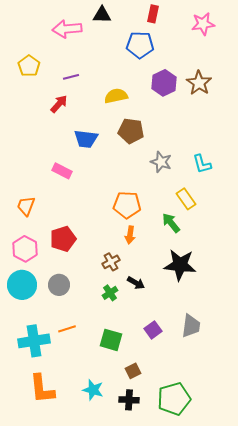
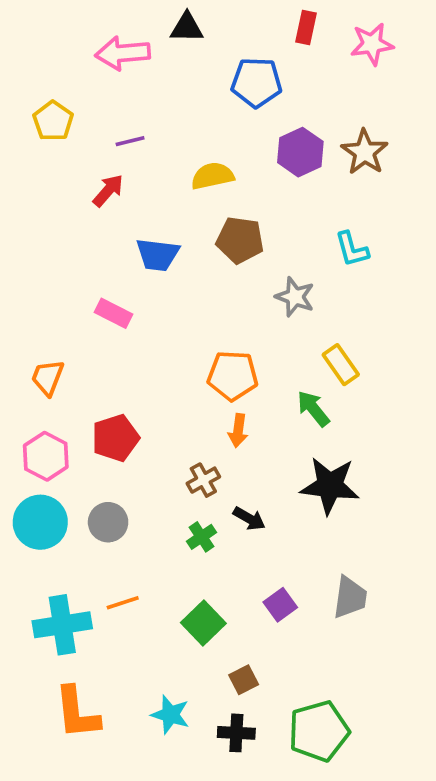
red rectangle: (153, 14) -> (306, 27), moved
cyan L-shape: (202, 164) -> (352, 249), moved
green square: (111, 340) -> (203, 623), turned 30

